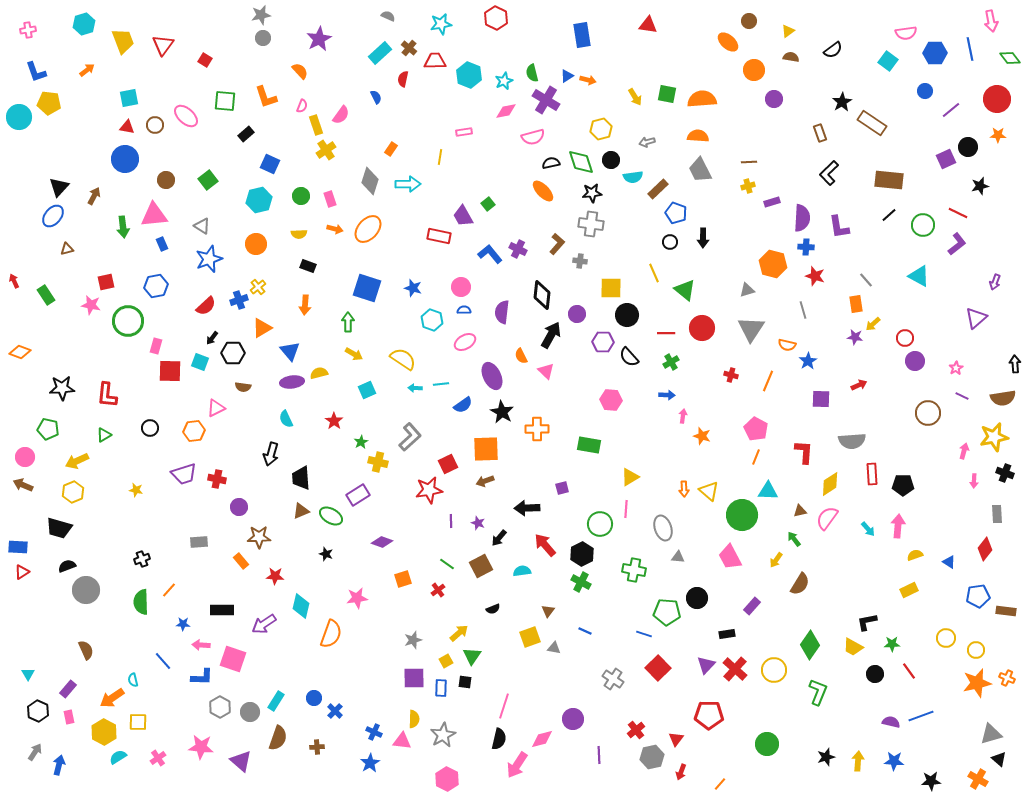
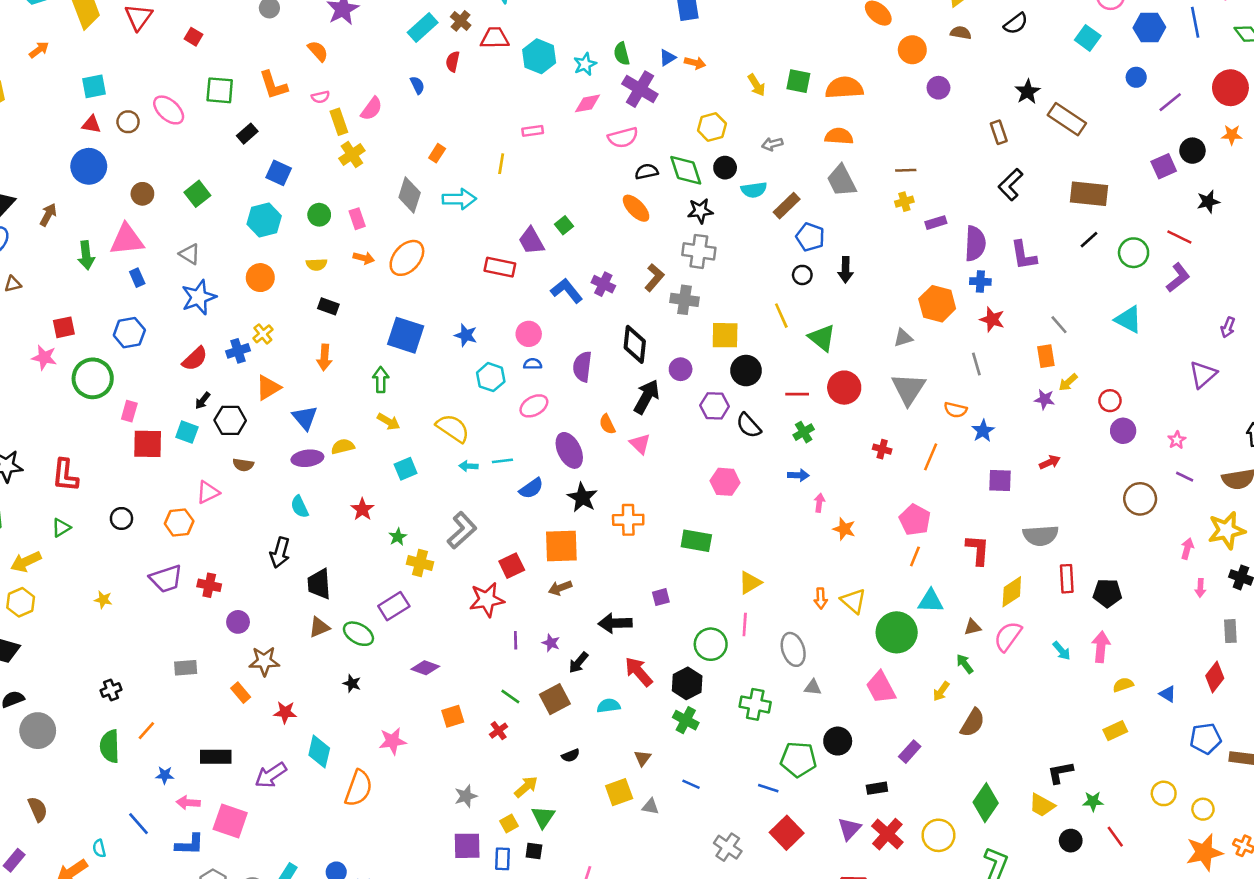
pink semicircle: (302, 106) -> (320, 97), turned 56
gray cross: (580, 261) -> (684, 300), size x1.5

